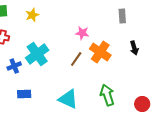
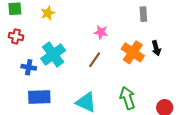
orange cross: (100, 52) -> (133, 52), moved
blue cross: (14, 66) -> (29, 67), turned 32
blue rectangle: (24, 94) -> (39, 97), size x1.5

